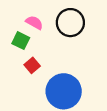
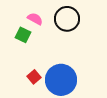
red square: (32, 65) -> (34, 77), moved

